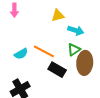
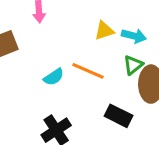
yellow triangle: (58, 15) -> (104, 31), moved
black rectangle: (57, 70) -> (118, 116), moved

